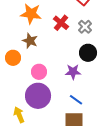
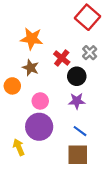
red cross: (61, 23) -> (62, 58), moved
black circle: (88, 53) -> (77, 76), moved

